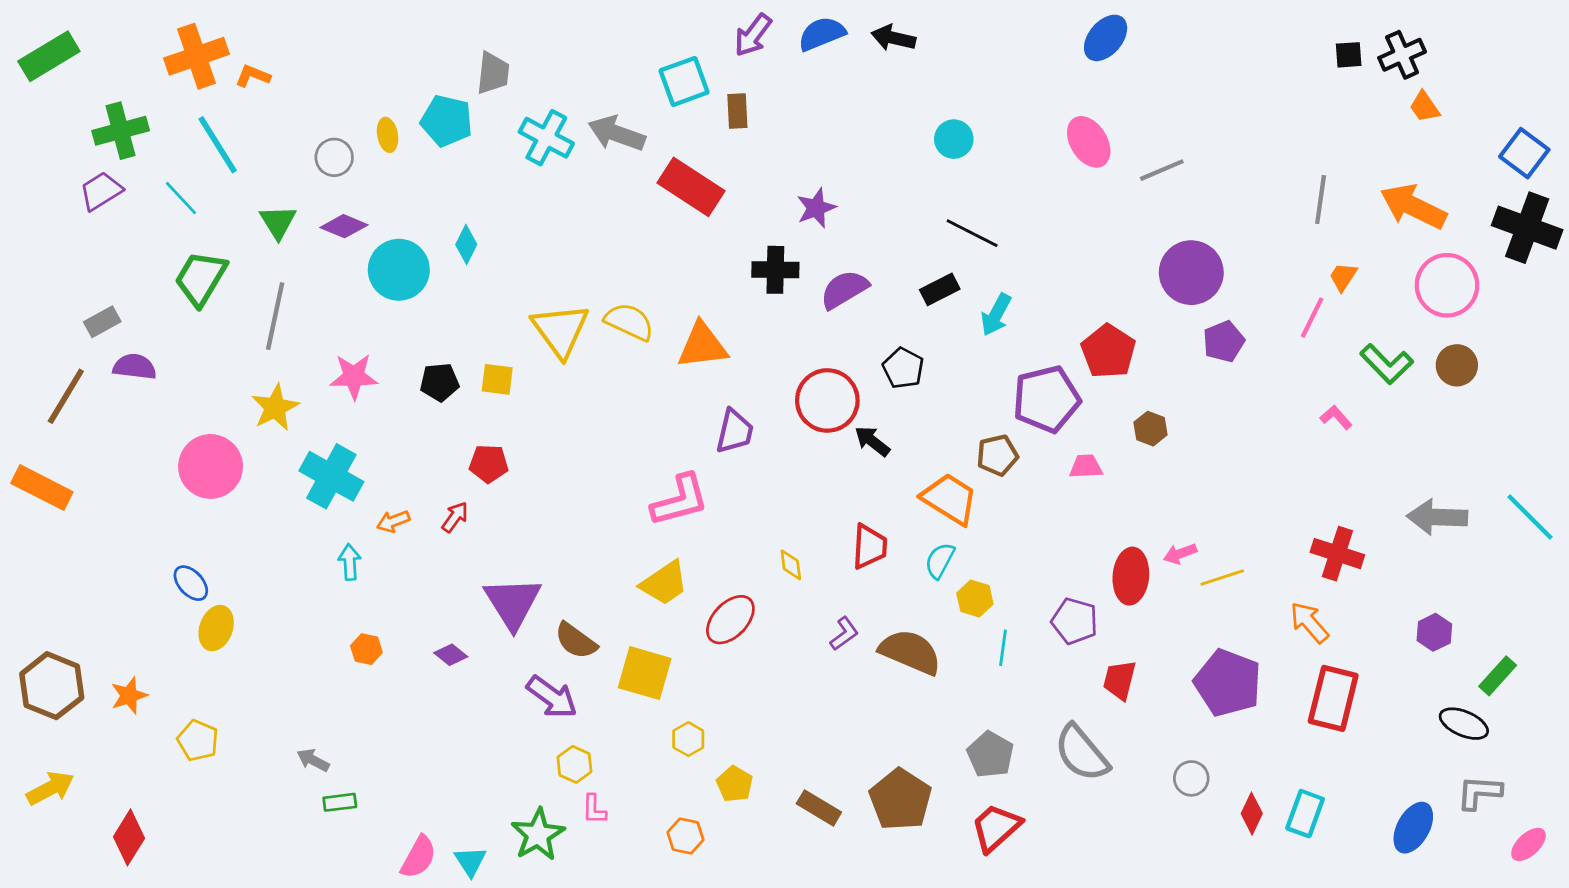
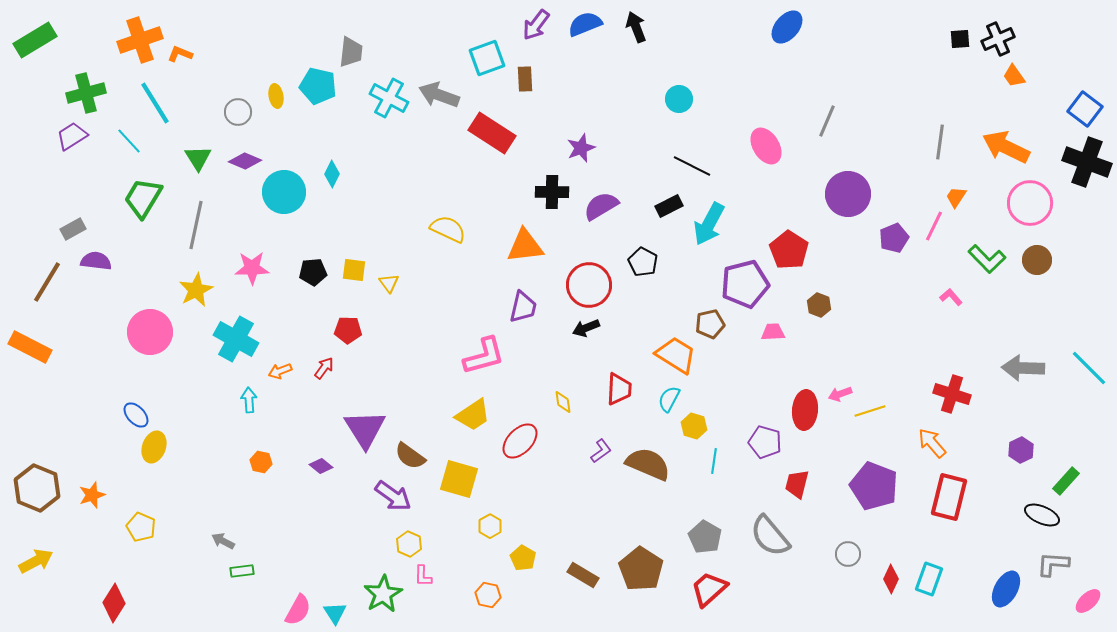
black arrow: (893, 38) -> (636, 27), turned 56
pink ellipse: (1089, 142) -> (766, 146), moved
gray line: (1162, 170) -> (827, 121), turned -44
cyan arrow: (996, 315) -> (709, 224), size x1.4
yellow triangle: (560, 330) -> (389, 283), moved, size x0.5
purple pentagon: (1224, 341) -> (894, 238), moved
orange triangle: (702, 346) -> (525, 246), moved
black arrow: (872, 441) -> (586, 328), moved, turned -60
red diamond: (129, 837) -> (114, 603), moved

